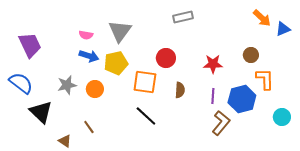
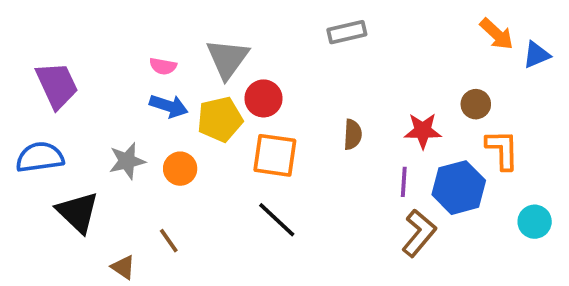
red circle: (166, 58) -> (263, 98), moved
red star: (213, 64) -> (423, 131), moved
blue semicircle: (21, 83) -> (40, 157), turned -45
brown semicircle: (180, 90) -> (353, 134), moved

